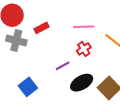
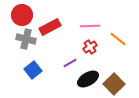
red rectangle: (42, 28) -> (50, 27), size x1.5
blue square: (28, 87) -> (33, 70), moved

